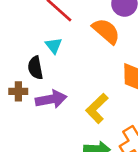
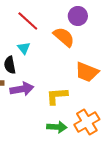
yellow L-shape: (97, 108) -> (57, 96), turned 40

